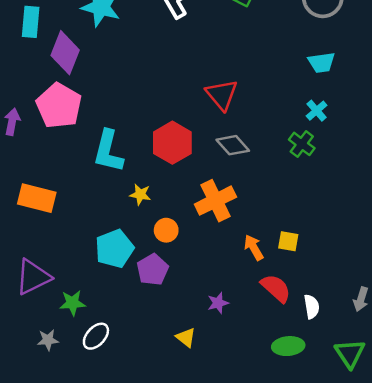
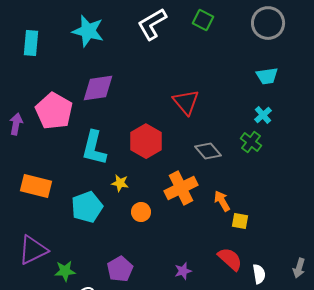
purple diamond: (65, 53) -> (98, 88), moved, turned 60
gray diamond: (233, 145) -> (208, 151), moved
orange arrow: (254, 247) -> (222, 201), moved
cyan pentagon: (114, 249) -> (87, 207), moved
purple pentagon: (153, 270) -> (120, 269), moved

